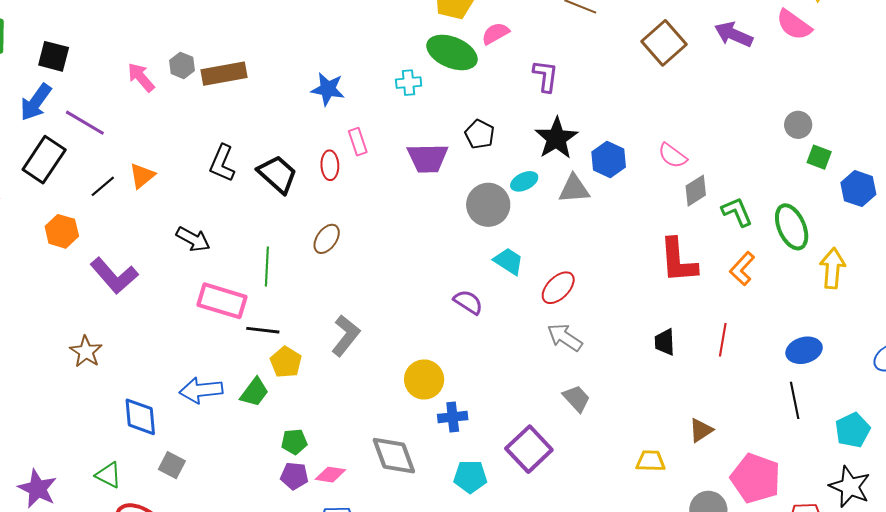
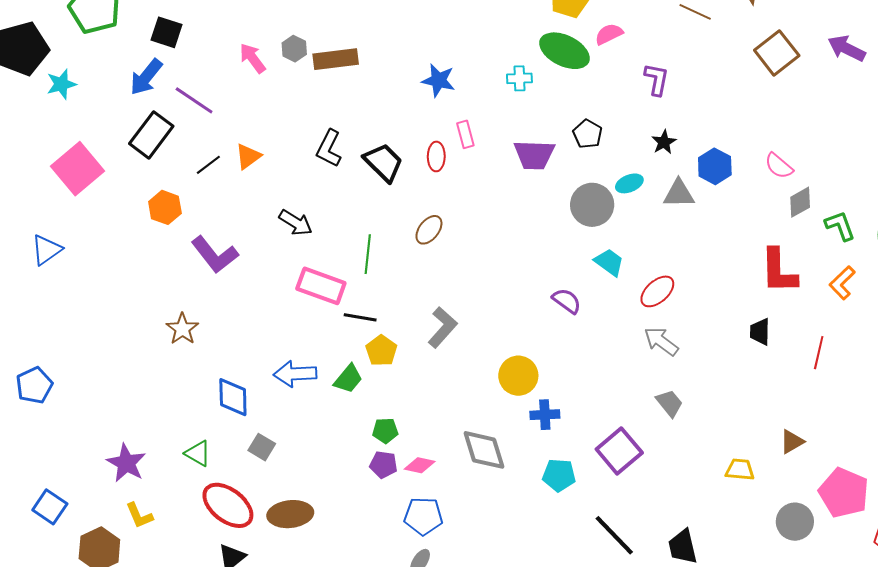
black star: (556, 138) -> (664, 142), size x0.6
black trapezoid: (665, 342) -> (760, 332), moved

